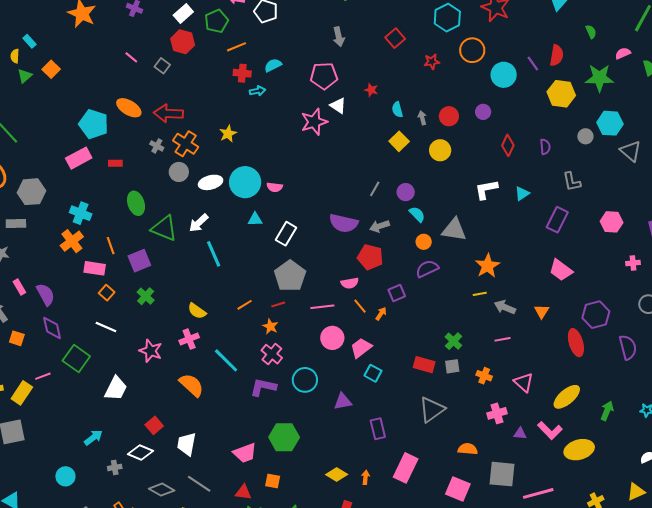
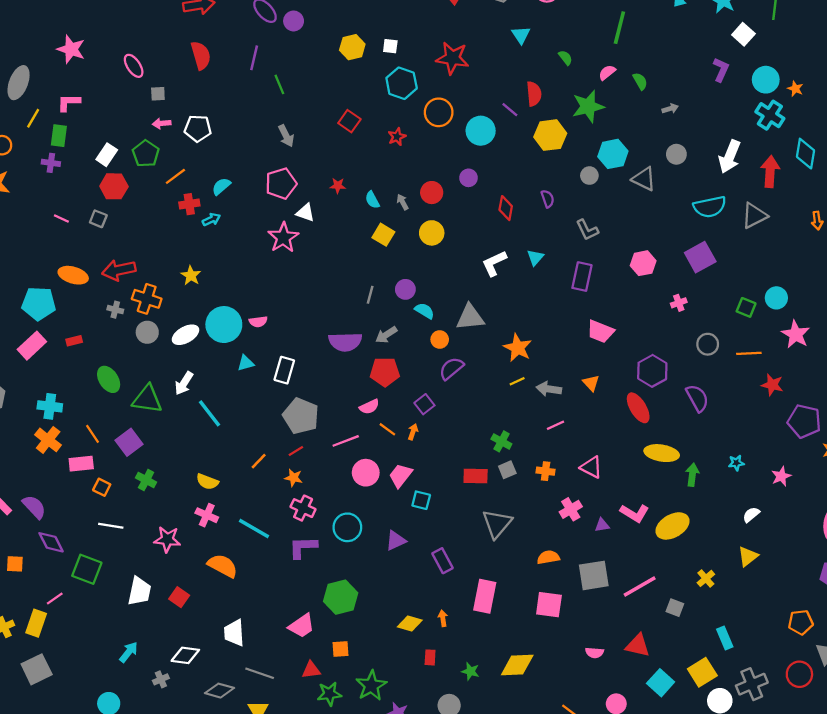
pink cross: (189, 339) -> (207, 515), turned -30
yellow ellipse: (567, 397) -> (662, 453), moved, turned 64
red square: (154, 425) -> (179, 597), moved

